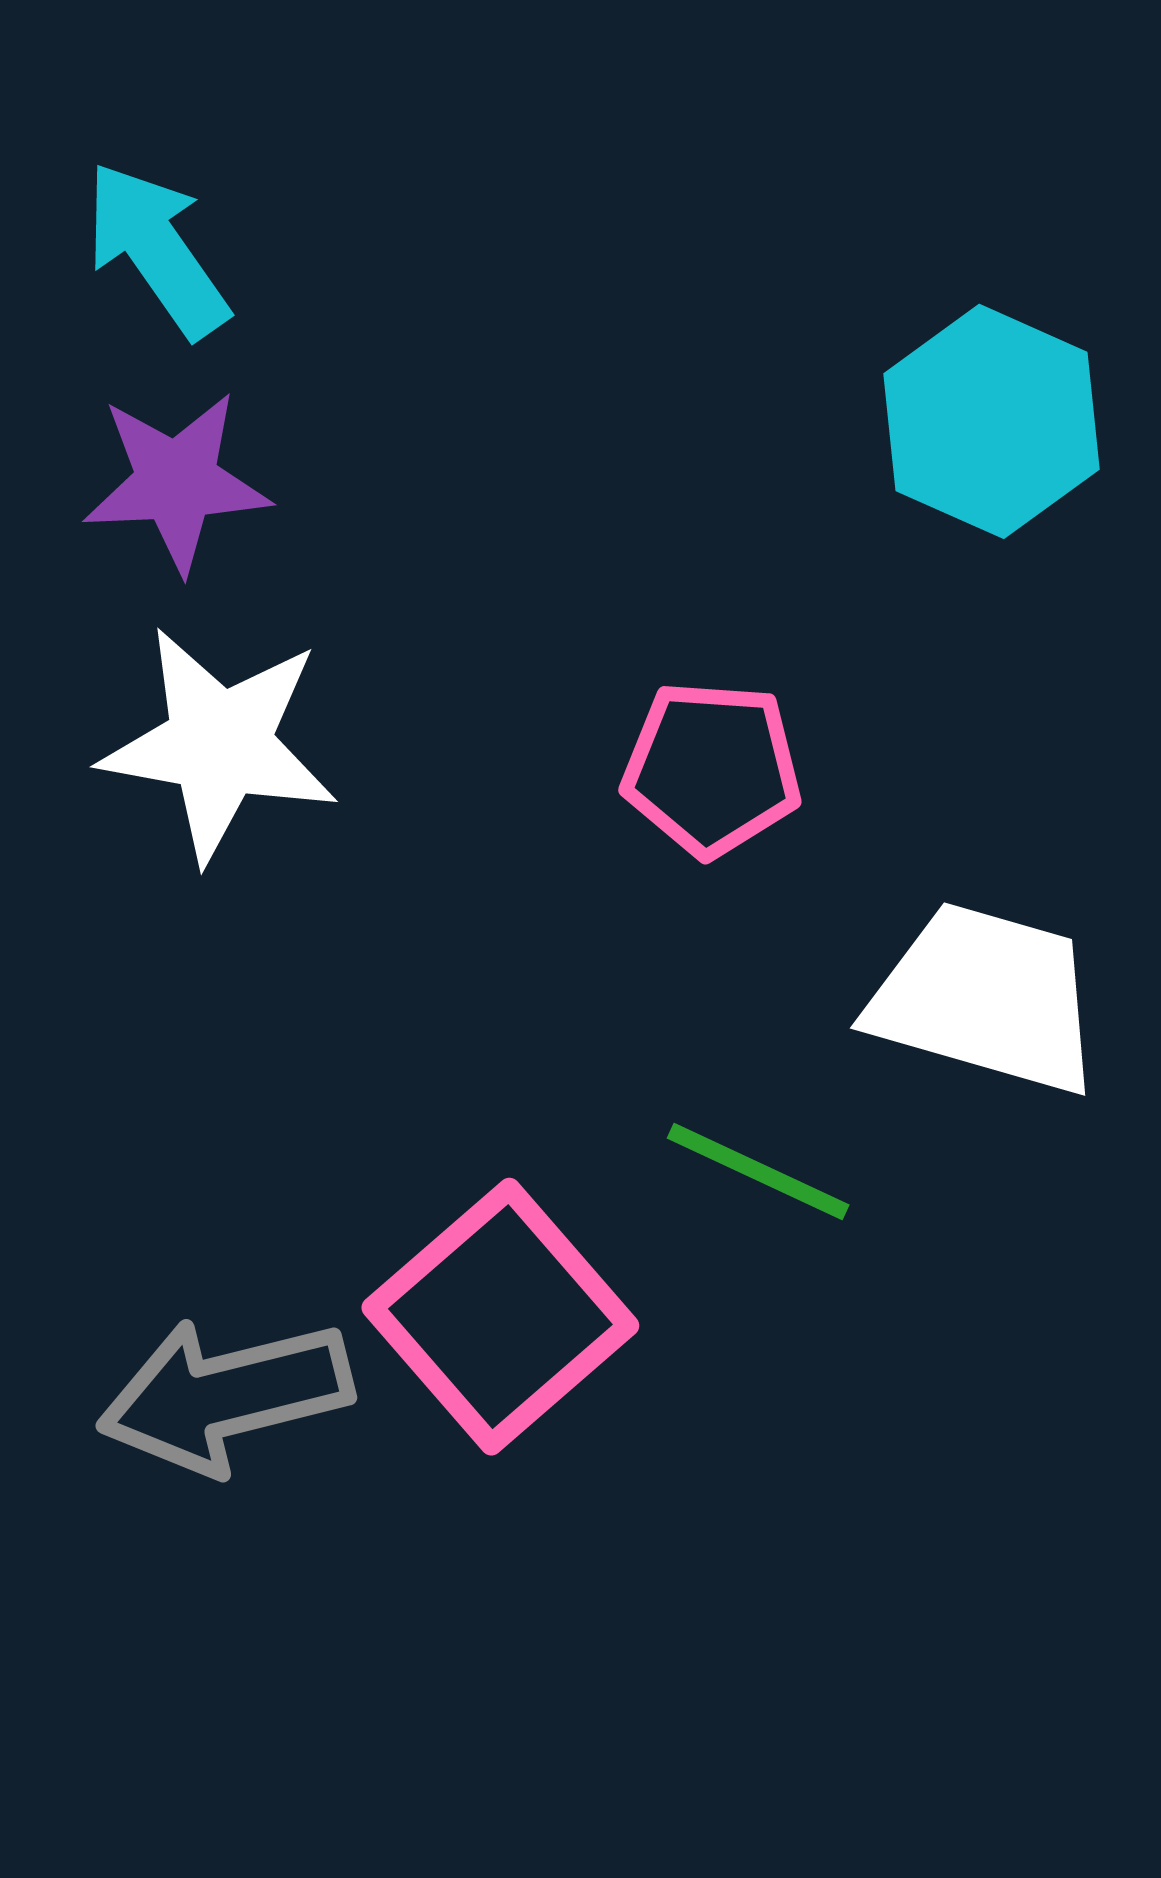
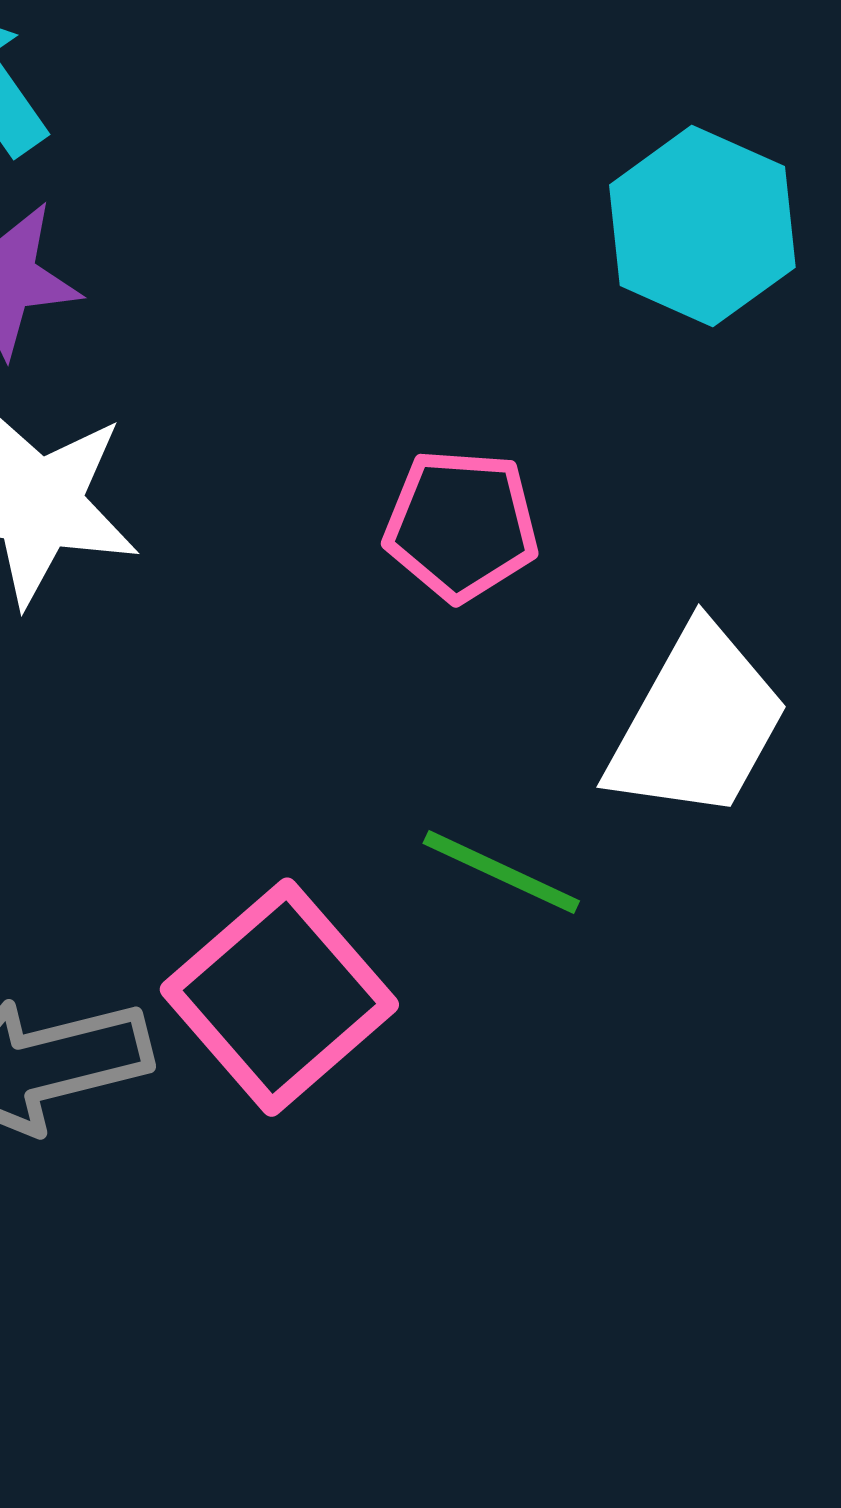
white trapezoid: (986, 998) -> (697, 723), turned 103

